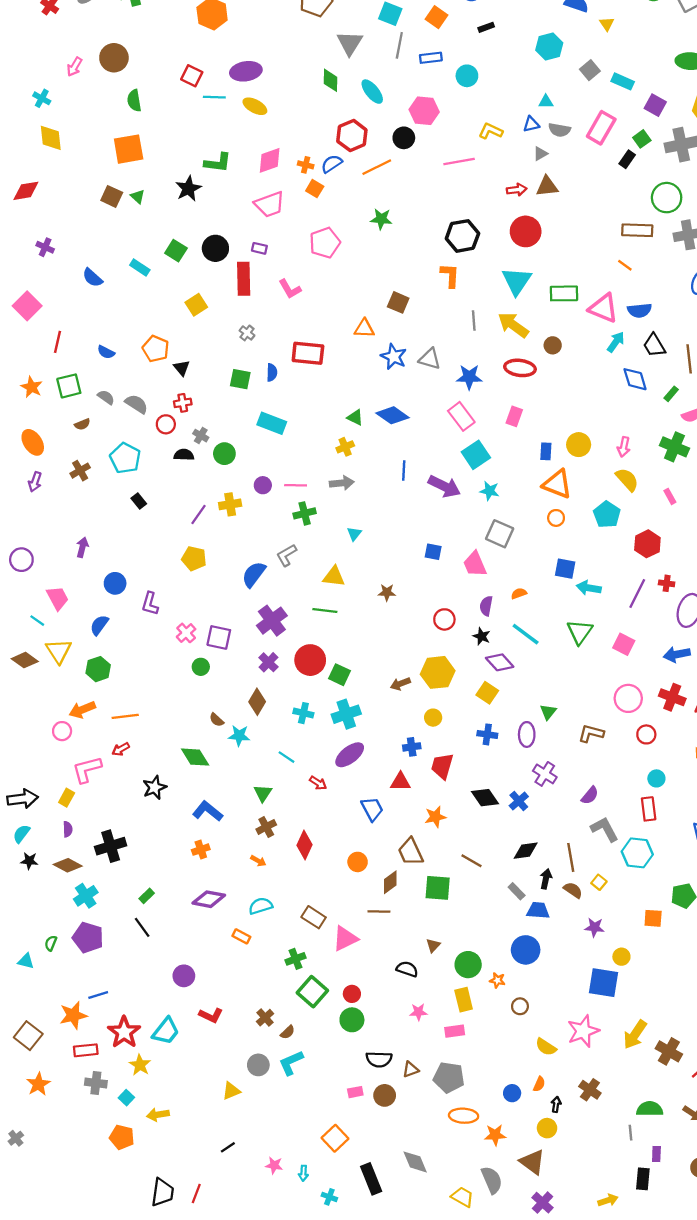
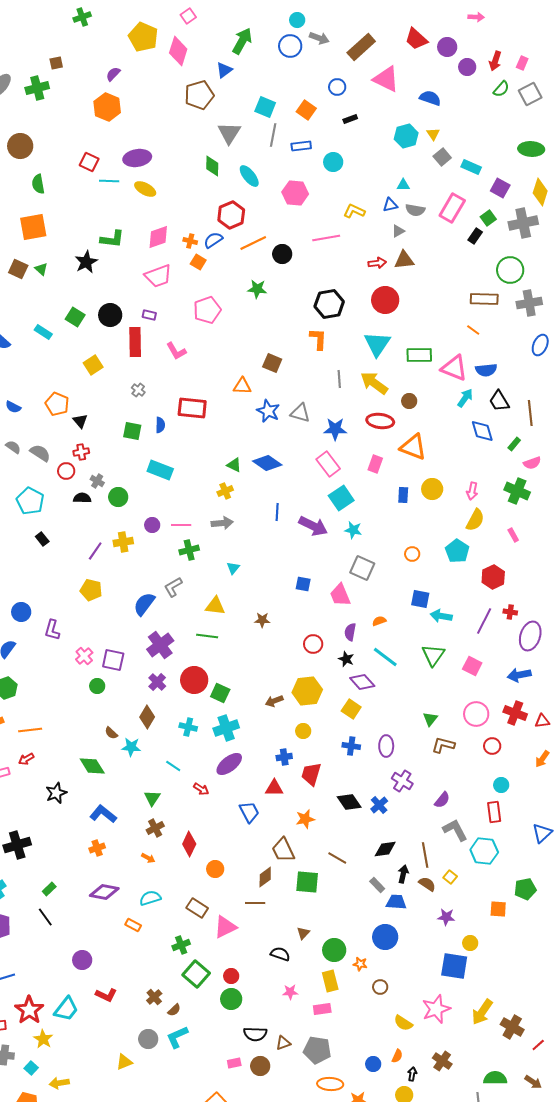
yellow triangle: (607, 24) -> (433, 134), moved
black circle: (404, 138) -> (282, 254), moved
yellow semicircle: (627, 480) -> (475, 520), turned 70
orange triangle: (557, 484) -> (413, 447), moved
green triangle: (548, 712) -> (430, 719), moved
orange circle: (358, 862) -> (215, 869), moved

